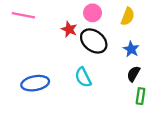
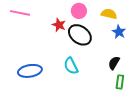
yellow semicircle: (128, 16) -> (109, 14), turned -98
blue star: (131, 49) -> (119, 32), moved

